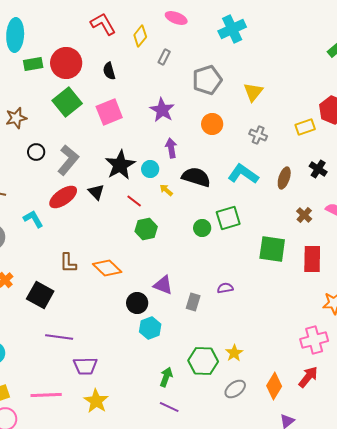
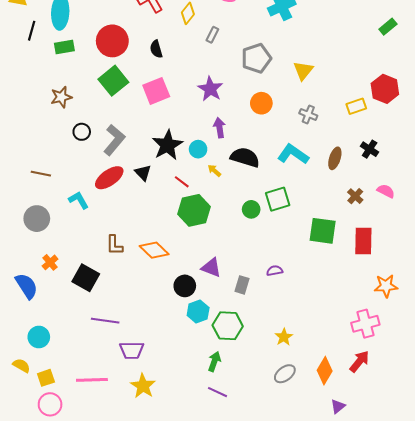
green rectangle: (33, 64) -> (64, 47), moved
green hexagon: (146, 229) -> (194, 210), size x1.4
green hexagon: (203, 361) -> (228, 326), moved

